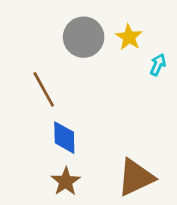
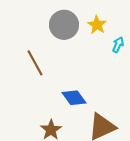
blue diamond: (64, 138) -> (74, 98), moved, turned -35

